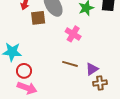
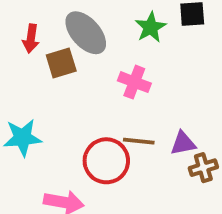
purple triangle: (92, 69) -> (183, 143), turned 32
red circle: (24, 71) -> (106, 161), moved, size x1.5

